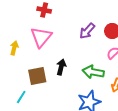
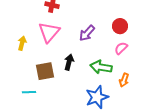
purple arrow: (87, 31) -> (87, 33), moved
cyan line: (21, 97) -> (29, 92), turned 56

